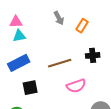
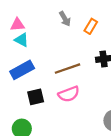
cyan triangle: (19, 36) -> (22, 40), turned 40
pink semicircle: (76, 86) -> (69, 94), moved

